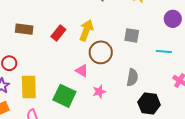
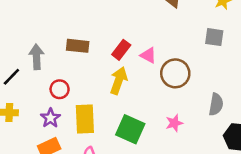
yellow arrow: (86, 30) -> (119, 81), moved
gray square: (132, 35) -> (214, 37), moved
pink triangle: (82, 71) -> (148, 55), moved

